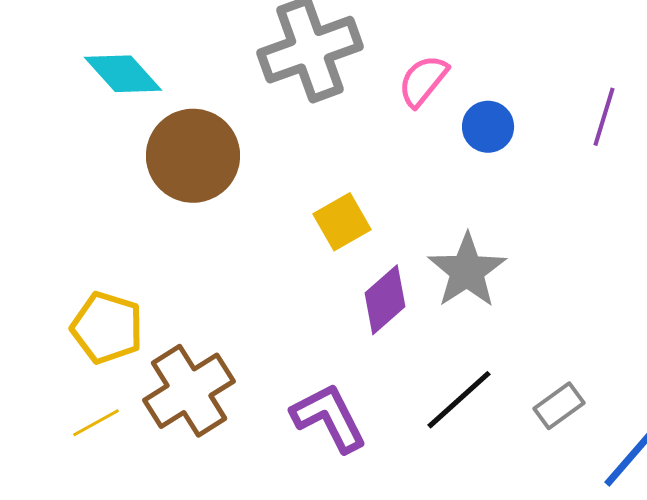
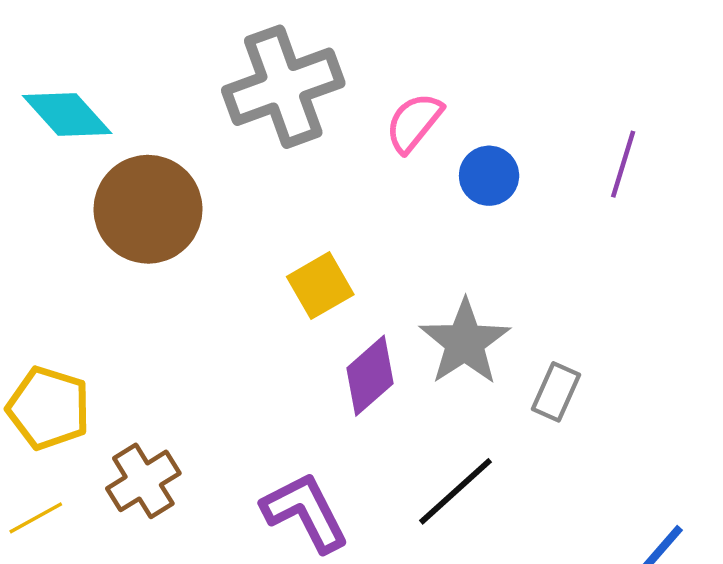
brown cross: (189, 391) -> (143, 481), size x0.7
gray rectangle: (559, 406) -> (556, 392), moved, turned -30

